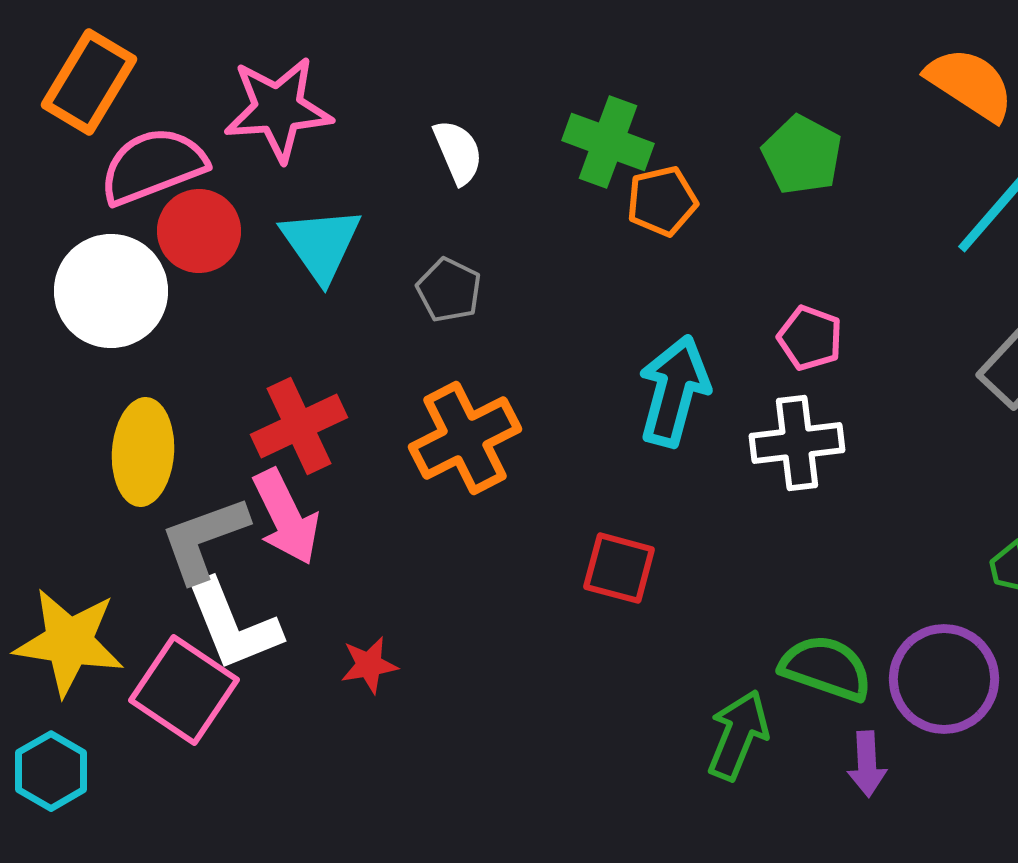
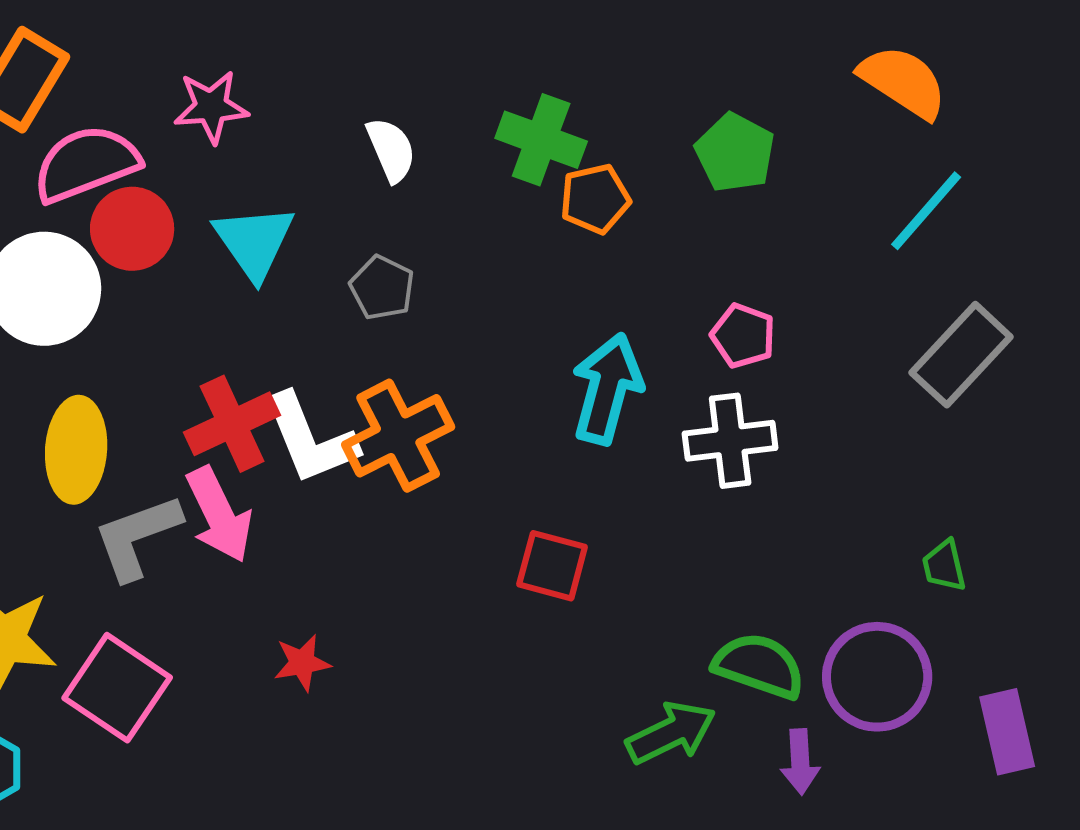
pink star: (278, 109) -> (211, 107), size x0.7
white L-shape: (233, 625) -> (310, 439), moved
green arrow: (738, 735) -> (671, 733), turned 42

